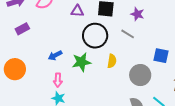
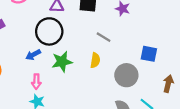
gray line: (128, 34) -> (104, 37), moved
black circle: (95, 36) -> (49, 31), moved

